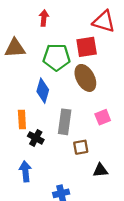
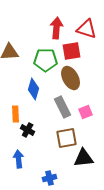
red arrow: (44, 18) -> (57, 28), moved, size x1.5
gray rectangle: (65, 122) -> (63, 107), moved, turned -35
brown square: (81, 147) -> (67, 138), size x1.5
black triangle: (100, 170) -> (84, 158), size x1.5

